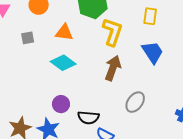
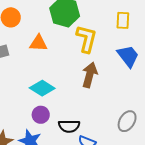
cyan diamond: (63, 63) -> (42, 88), moved
gray ellipse: (135, 102) -> (127, 121), moved

